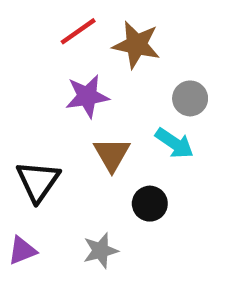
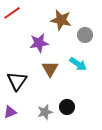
red line: (78, 31) -> (12, 13), moved
gray circle: (190, 98) -> (85, 35), moved
black circle: (150, 204) -> (67, 107), moved

